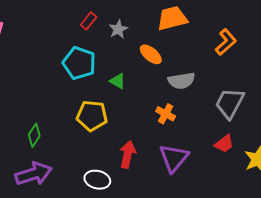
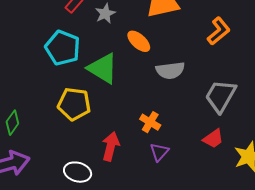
green triangle: (118, 81) -> (103, 68), size x1.8
orange cross: (166, 114) -> (150, 122), moved
purple triangle: (174, 158) -> (159, 152), size x0.6

